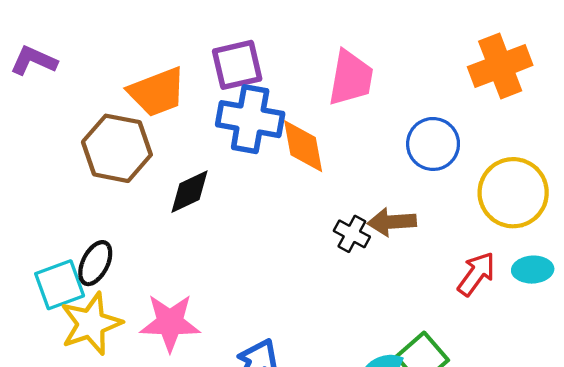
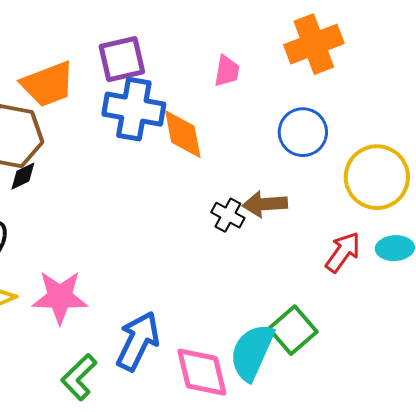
orange cross: (500, 66) -> (314, 44), moved
pink trapezoid: (351, 78) -> (227, 71), size x0.6
black diamond: (189, 192) -> (23, 176), moved, size x0.7

